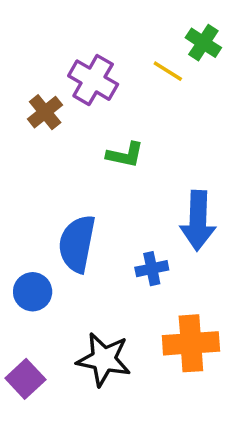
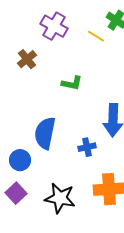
purple cross: (93, 80) -> (54, 26), moved
purple square: (25, 379) -> (16, 193), moved

